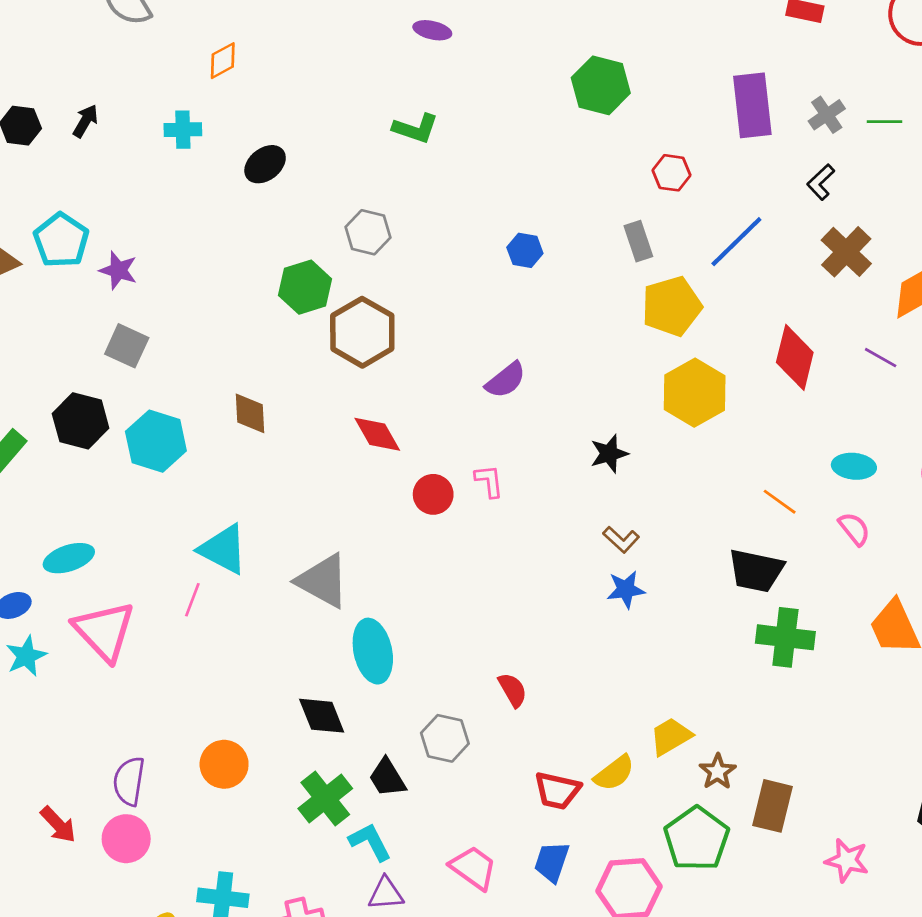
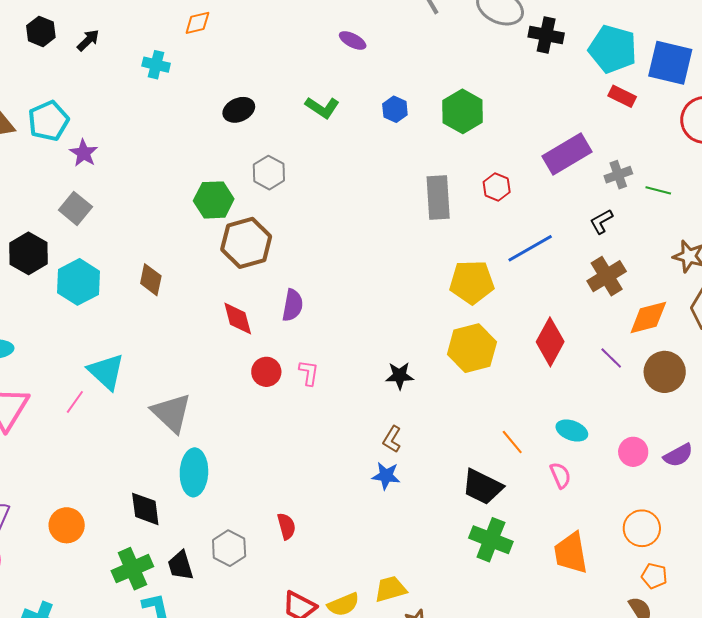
purple rectangle: (752, 105) -> (567, 154), turned 51
black ellipse: (265, 164) -> (239, 110), moved
gray rectangle: (638, 241) -> (438, 198), moved, size x1.5
blue hexagon: (525, 250) -> (395, 109), moved
purple semicircle: (506, 380) -> (293, 305), moved, turned -56
brown L-shape: (621, 540) -> (392, 439), turned 64

